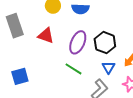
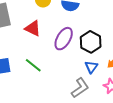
green line: (73, 69) -> (33, 65), moved

